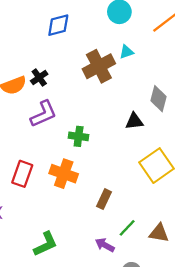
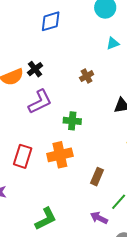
brown cross: (99, 66) -> (87, 76), moved, size x0.5
orange cross: (64, 174) -> (60, 155), turned -30

